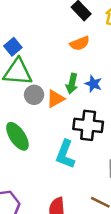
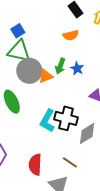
gray circle: (34, 95) -> (29, 71), size x1.6
black cross: (88, 125) -> (66, 118), moved

